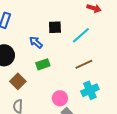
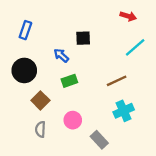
cyan line: (81, 35) -> (135, 47), moved
pink circle: (60, 98) -> (73, 120), moved

